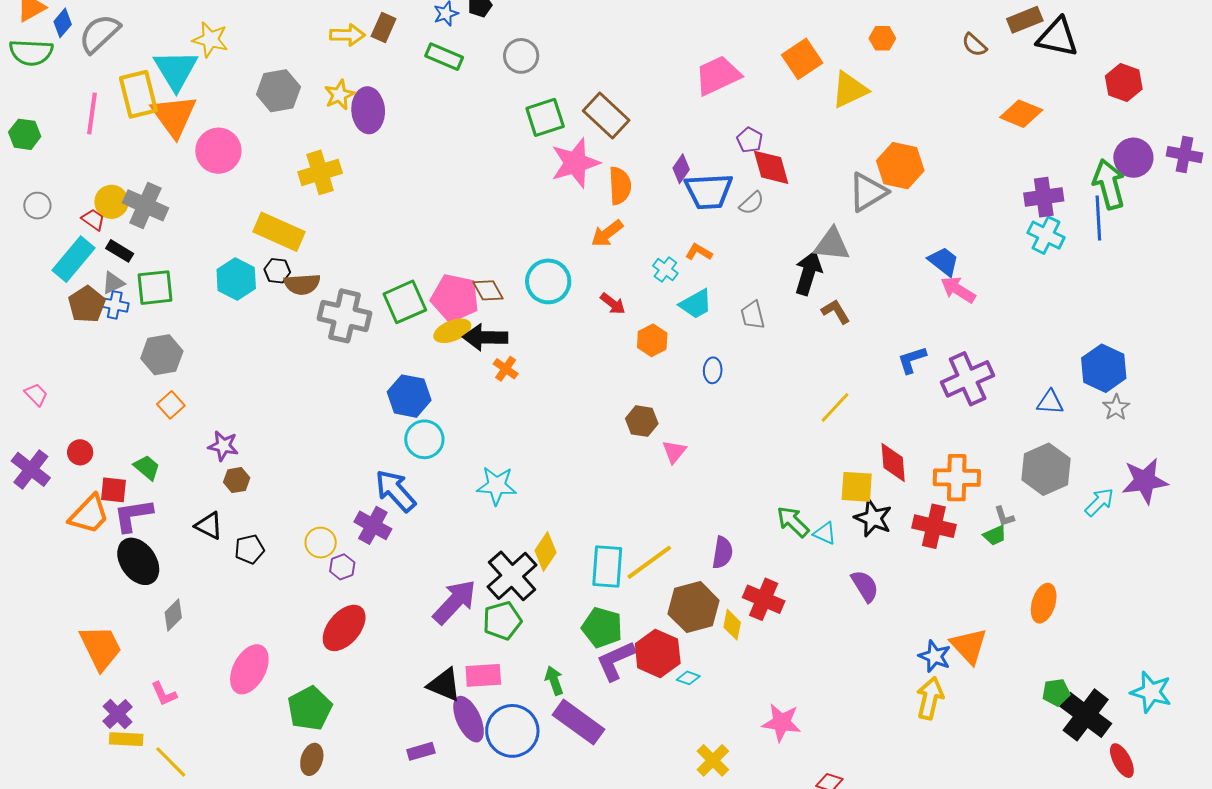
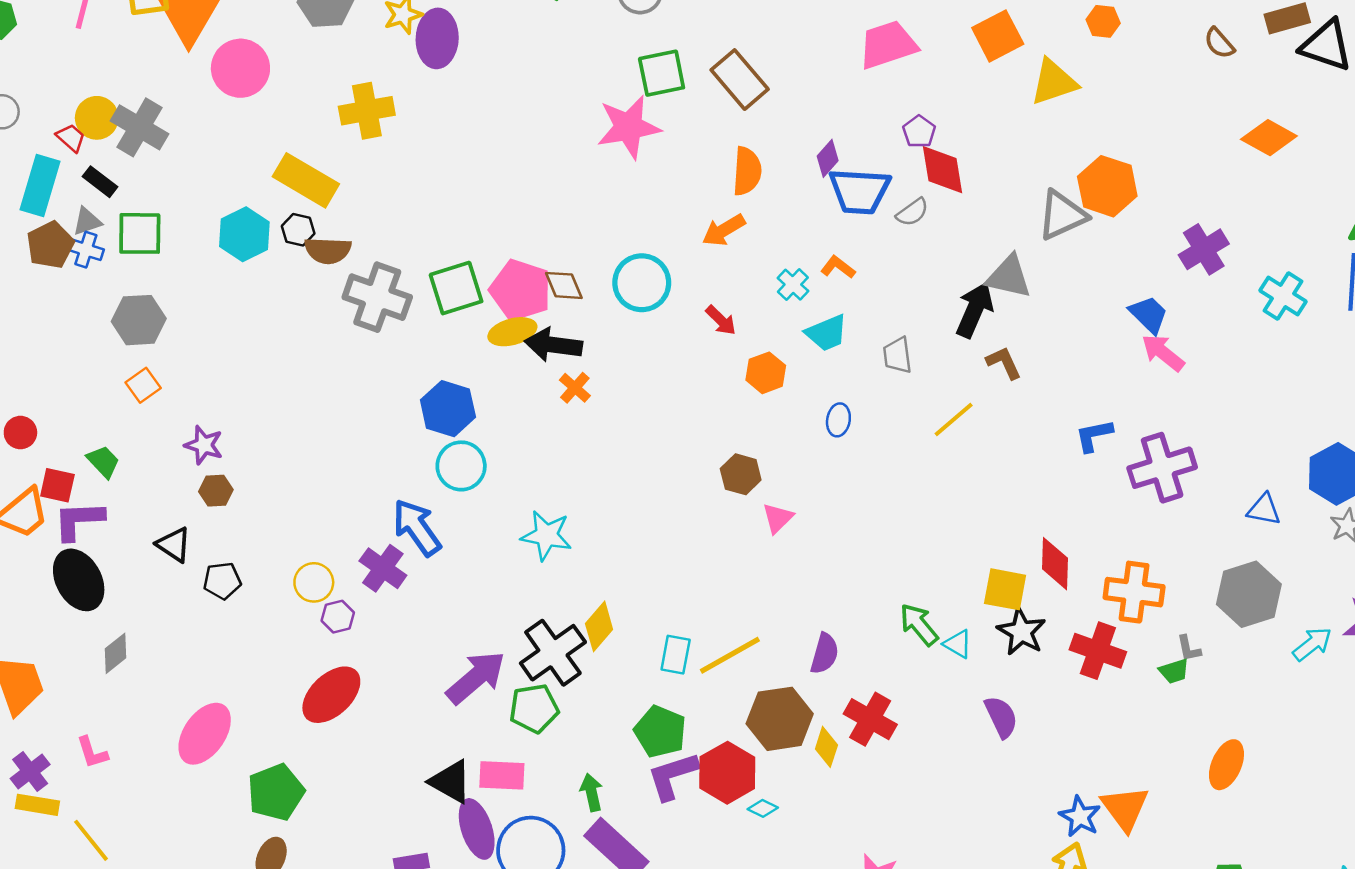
pink star: (575, 163) -> (629, 127), moved
purple cross: (1044, 197) -> (1204, 249), moved, turned -30
cyan rectangle: (73, 259) -> (40, 185), turned -30
yellow line: (835, 407) -> (954, 420), moved
cyan rectangle: (607, 567) -> (676, 655), size x0.7

